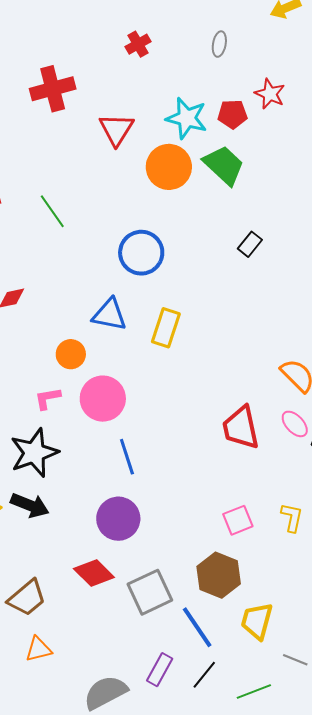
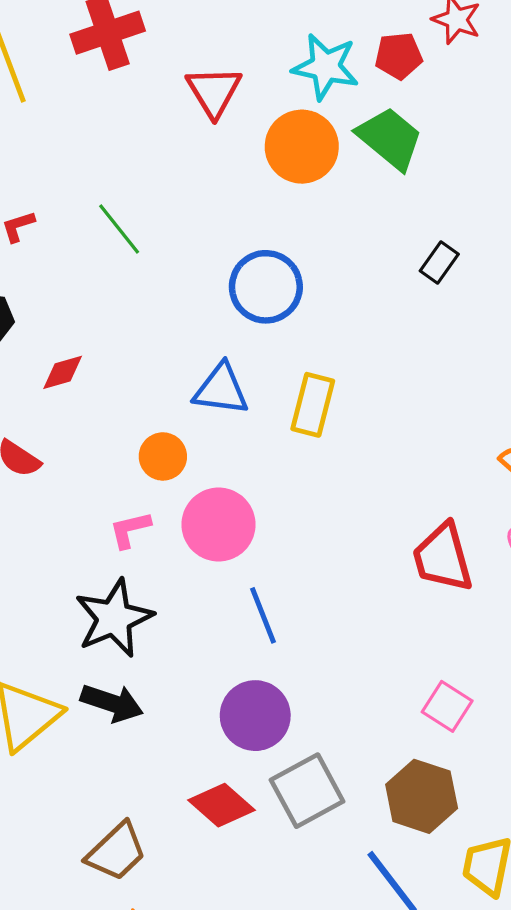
pink square: (238, 520) -> (447, 706), turned -32
gray square: (150, 592) -> (307, 791), moved

